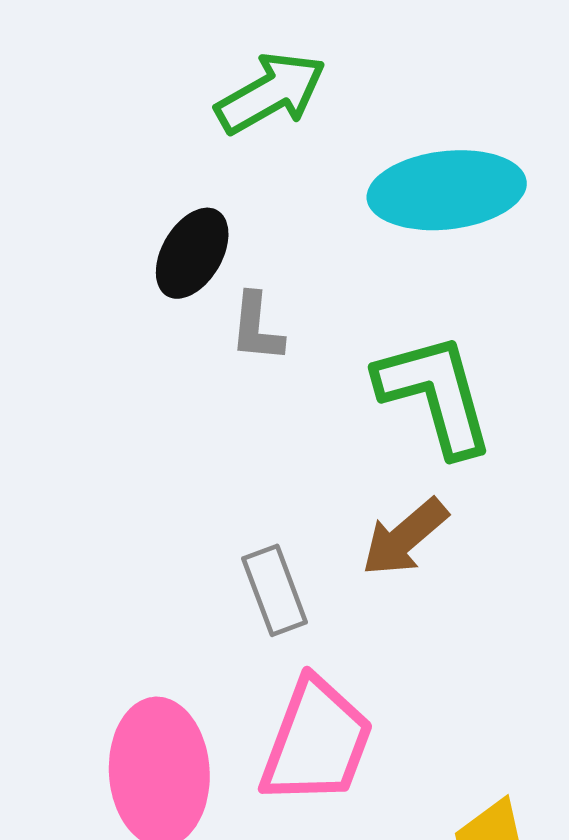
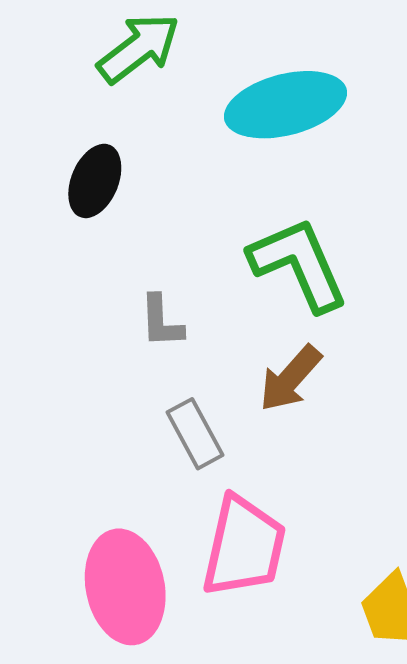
gray L-shape: (257, 328) -> (161, 321), moved

